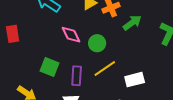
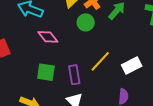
pink diamond: (71, 35) -> (48, 37), moved
green circle: (97, 43) -> (86, 22), moved

